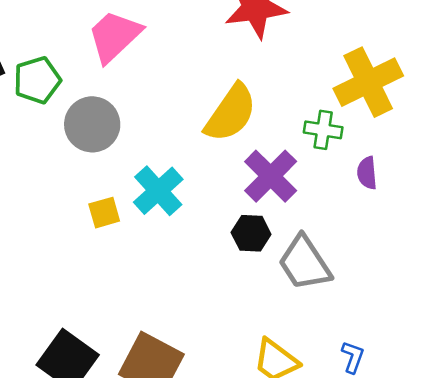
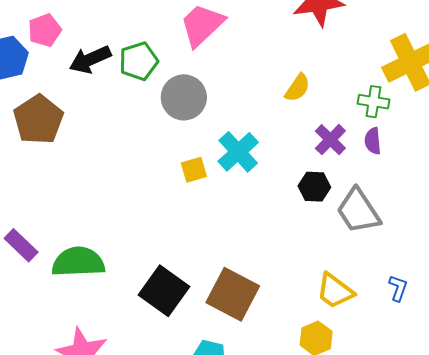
yellow semicircle: (231, 113) -> (297, 88), size x0.6
purple semicircle: (367, 173) -> (373, 141), moved
purple cross: (271, 176) -> (330, 140), size x0.7

